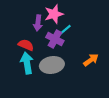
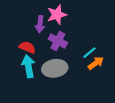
cyan line: (65, 30) -> (89, 53), moved

